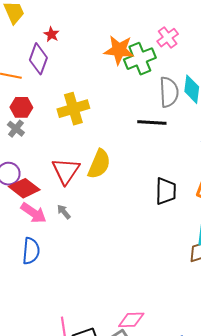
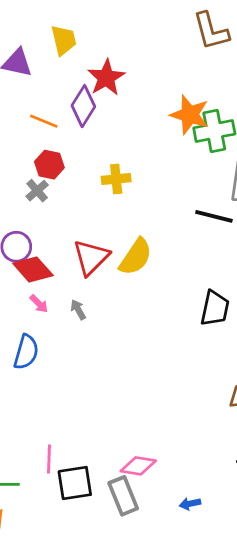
red star: (51, 34) -> (106, 78), size x1.8
yellow cross: (73, 109) -> (116, 179), size x0.7
pink arrow: (34, 213) -> (39, 304), size x0.6

